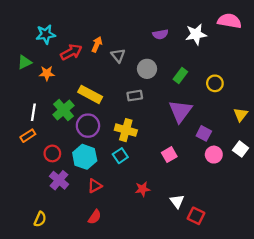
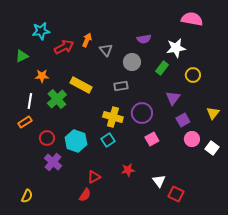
pink semicircle: (229, 21) -> (192, 19), moved
purple semicircle: (160, 34) -> (144, 39), moved
white star: (196, 34) -> (176, 48), moved
orange star: (47, 73) -> (42, 76), moved
purple triangle: (180, 111) -> (173, 98), moved, size x0.7
yellow triangle: (241, 114) -> (213, 113), moved
purple circle: (88, 126) -> (142, 113), moved
purple square: (204, 133) -> (183, 120), turned 32
white square: (241, 149) -> (212, 148), moved
red triangle: (95, 186) -> (94, 177), moved
yellow semicircle: (40, 219) -> (27, 196), moved

